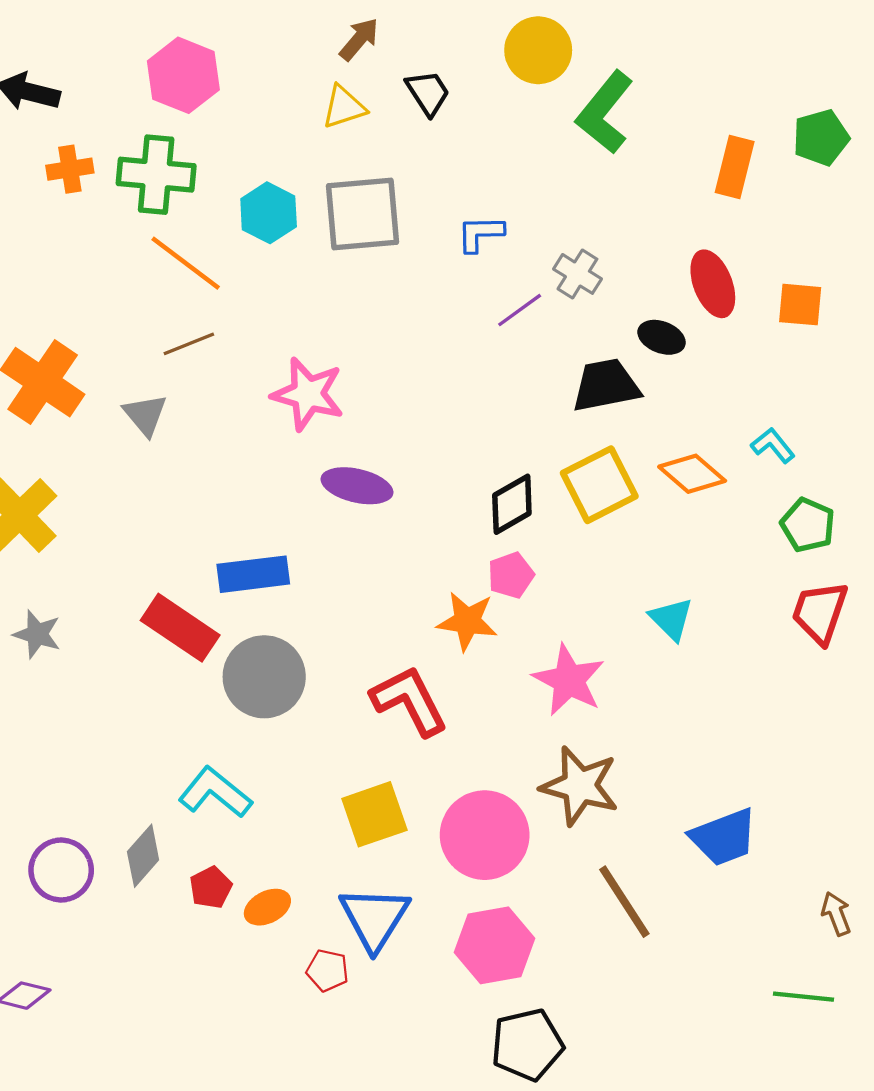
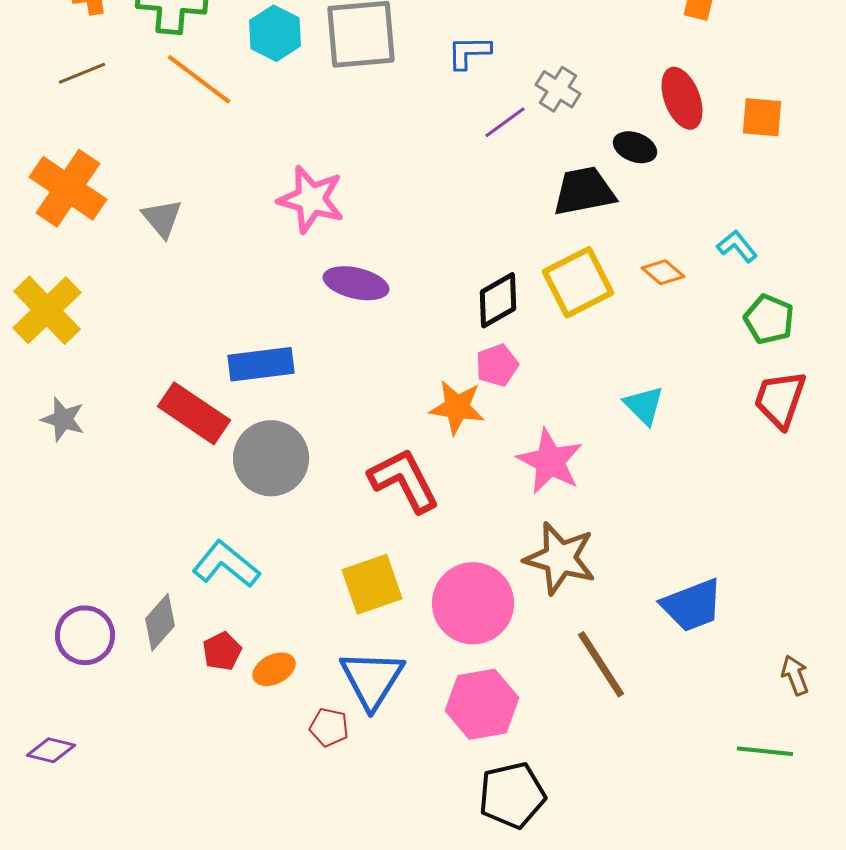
brown line: (189, 344) -> (82, 73), moved
orange diamond: (692, 474) -> (663, 272), size x0.7

